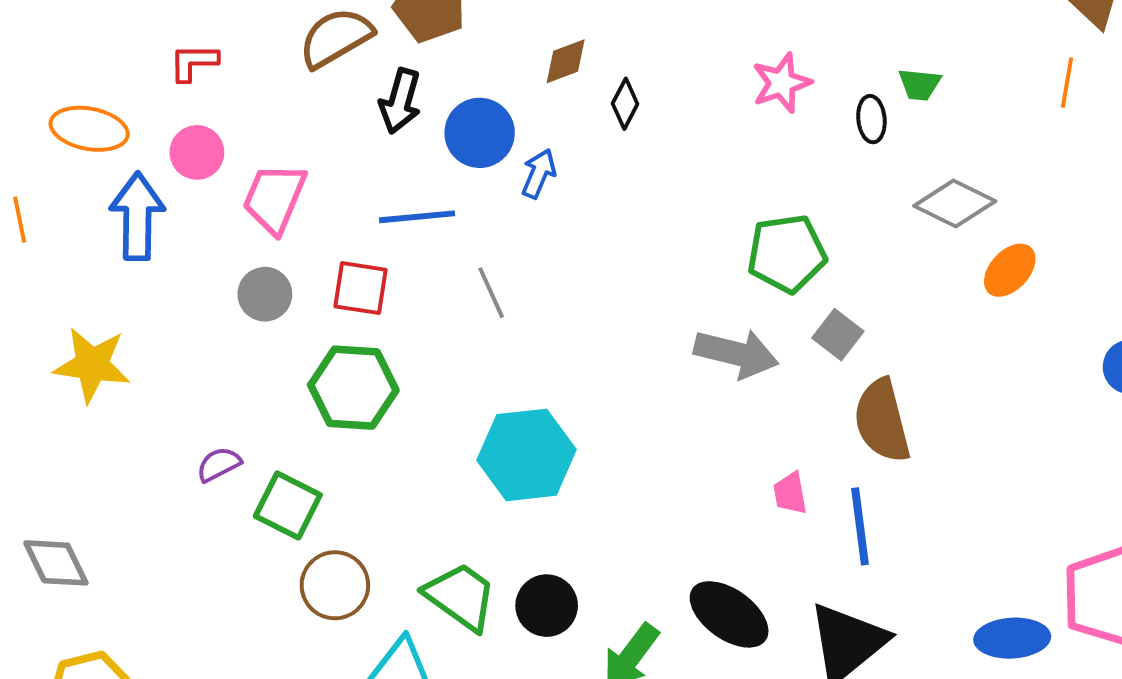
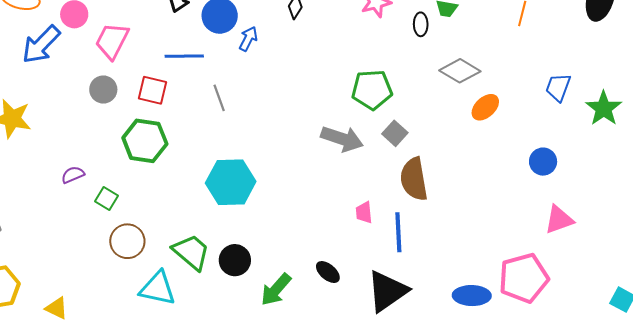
blue arrow: (137, 216) -> (41, 45), turned -141
green square: (288, 505) -> (107, 199), size x0.7
black ellipse: (729, 614) -> (328, 272), size x0.6

